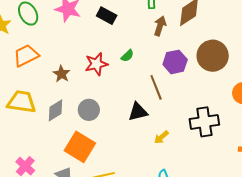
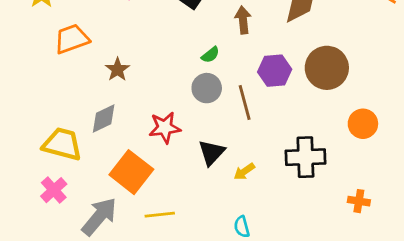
brown arrow: (160, 26) -> (243, 20), moved, turned -30
red star: (96, 64) -> (165, 128), moved
yellow trapezoid: (22, 102) -> (62, 144), moved
gray circle: (89, 110) -> (207, 88), moved
black triangle: (138, 112) -> (212, 153), moved, turned -40

